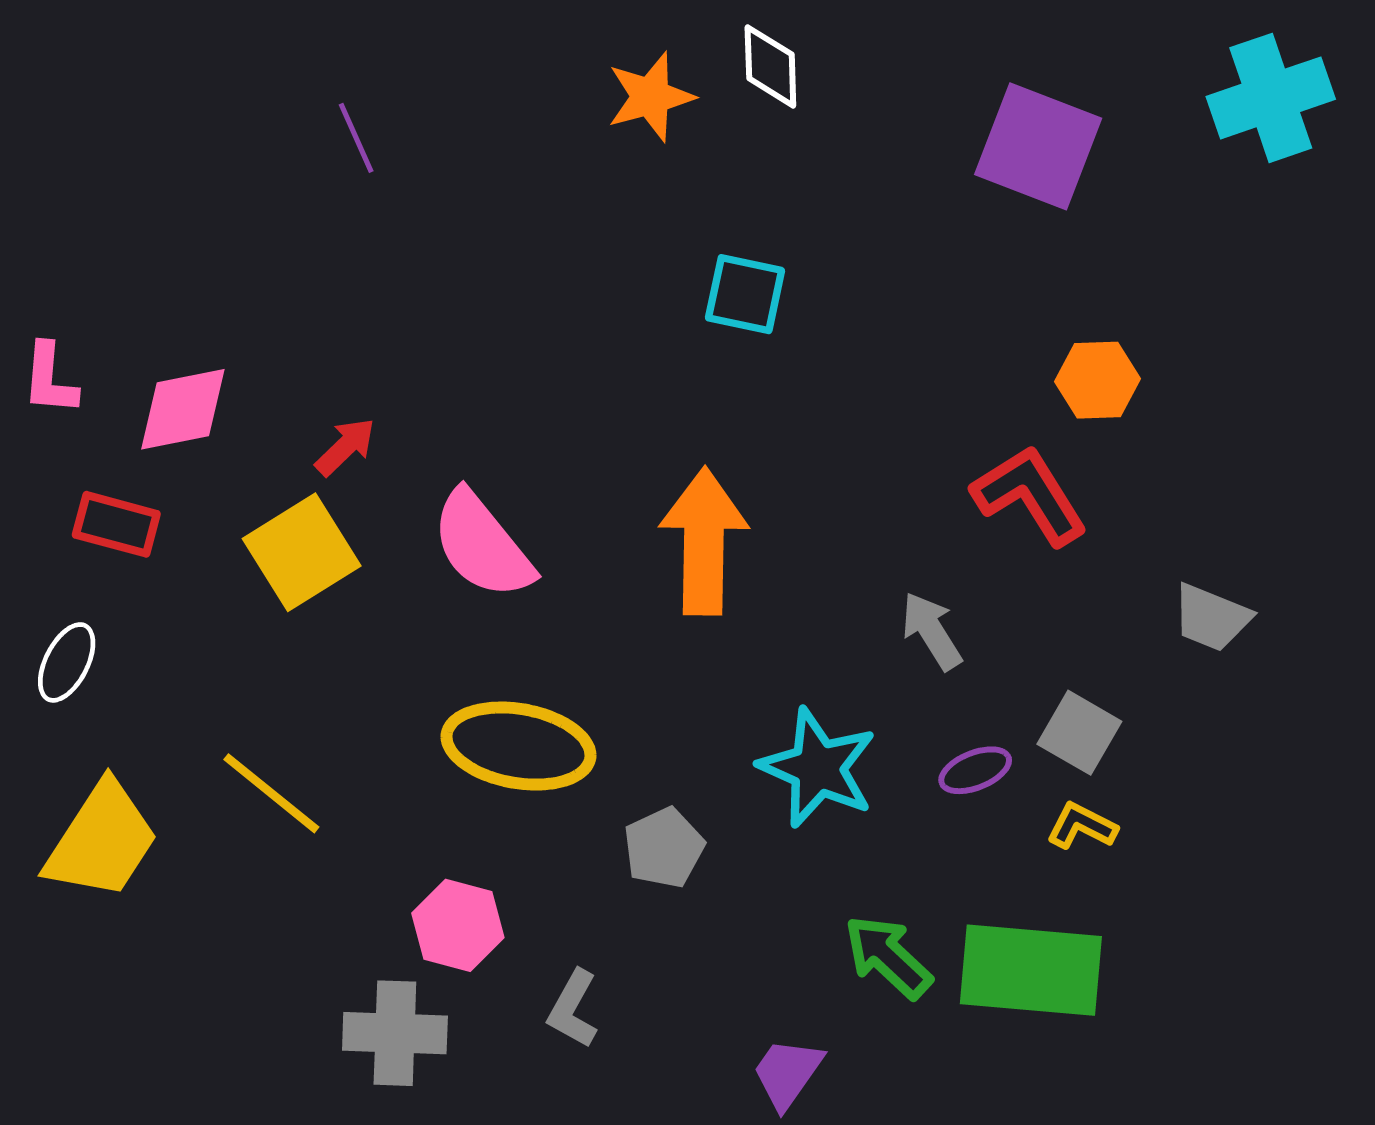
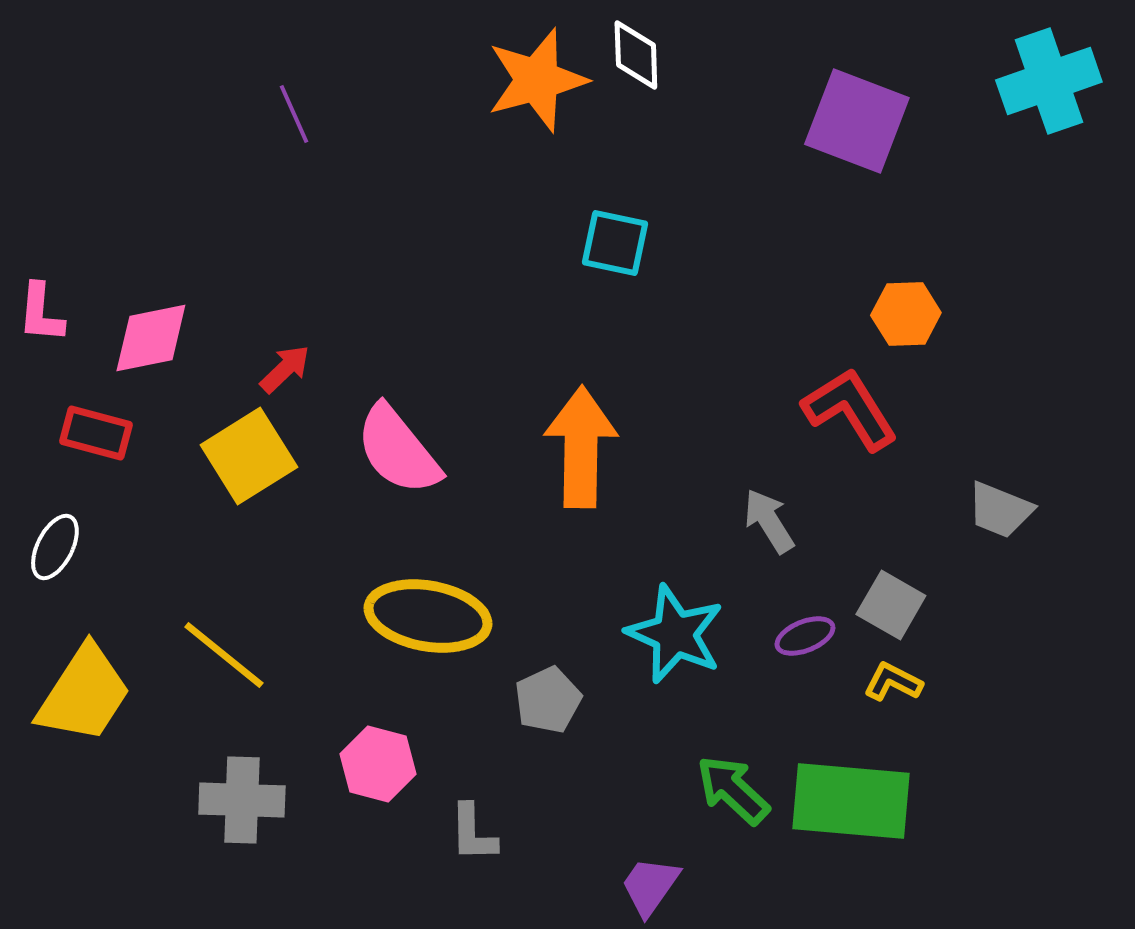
orange star: (651, 97) -> (537, 80), size x1.4
gray L-shape: (573, 1009) -> (473, 833), turned -30
gray cross: (395, 1033) -> (242, 800), moved

